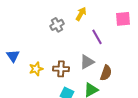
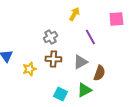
gray cross: (57, 25) -> (50, 37), moved
brown cross: (61, 69) -> (53, 59), moved

